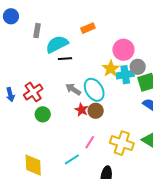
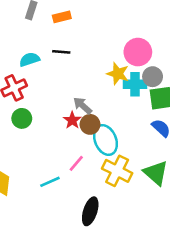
orange rectangle: (88, 28) -> (62, 17), moved
cyan semicircle: (57, 44) -> (30, 59), moved, size x0.7
yellow star: (111, 69) -> (118, 74), turned -30
gray arrow: (73, 89) -> (83, 106), moved
cyan ellipse: (94, 90) -> (106, 140), moved

